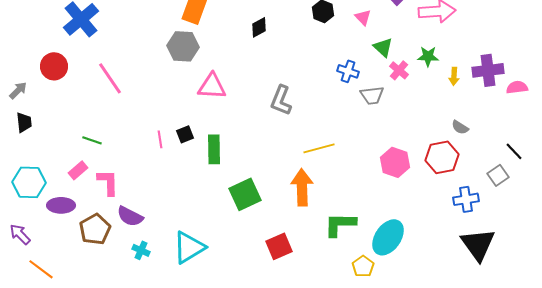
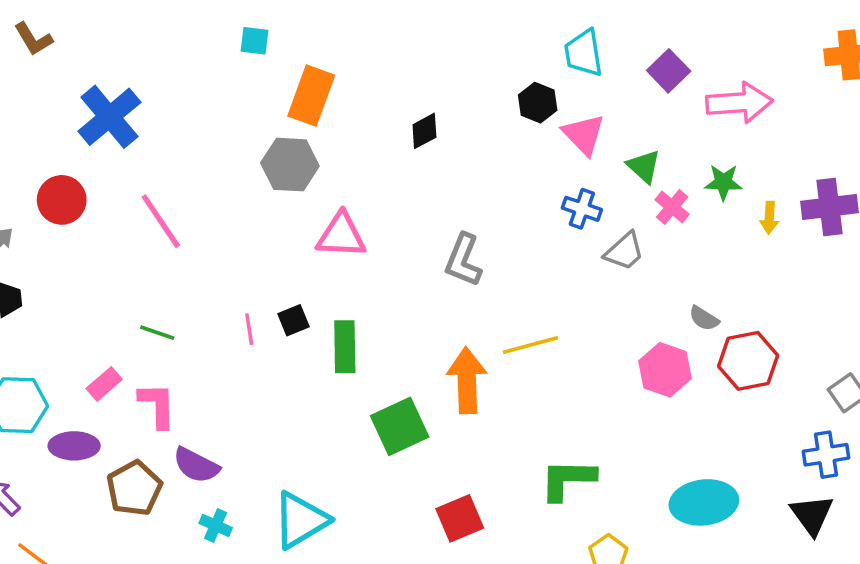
pink triangle: (363, 17) -> (584, 134), moved, size x1.5
gray trapezoid: (372, 95) -> (624, 251), turned -35
gray semicircle: (460, 127) -> (704, 318), moved
green line: (92, 140) -> (157, 333), moved
orange arrow: (302, 187) -> (467, 380), moved
blue cross: (466, 199) -> (826, 455), moved
cyan ellipse: (388, 237) -> (704, 502), moved, turned 48
black triangle: (478, 244) -> (812, 515), size x0.7

